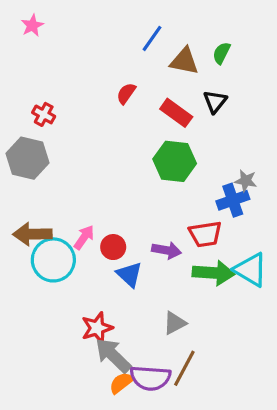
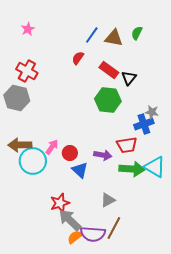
pink star: (32, 26) -> (28, 29), moved
blue line: (152, 38) -> (92, 35), moved
black triangle: (215, 102) -> (129, 78), moved
red cross: (44, 114) -> (27, 71), size x1.5

